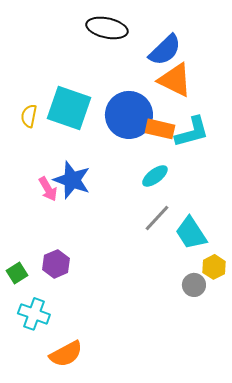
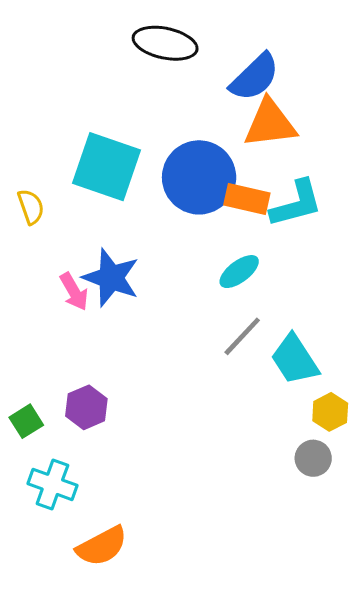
orange triangle: (175, 80) -> (270, 123), turned -33
yellow semicircle: (29, 116) -> (31, 207), moved, turned 150
gray circle: (194, 285) -> (313, 458), moved

